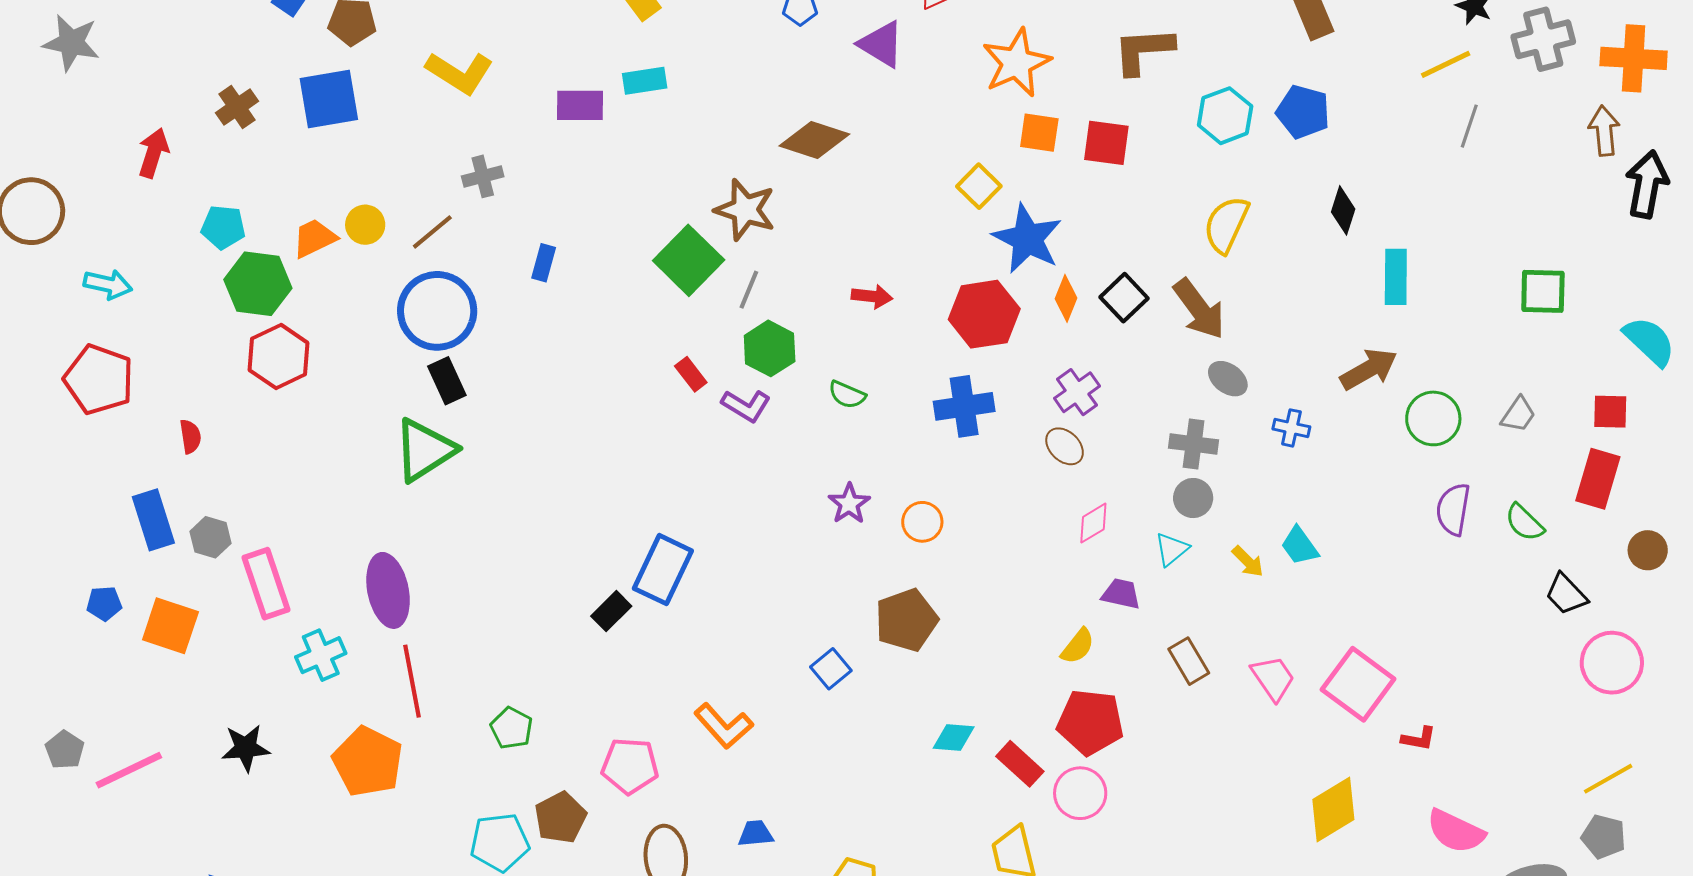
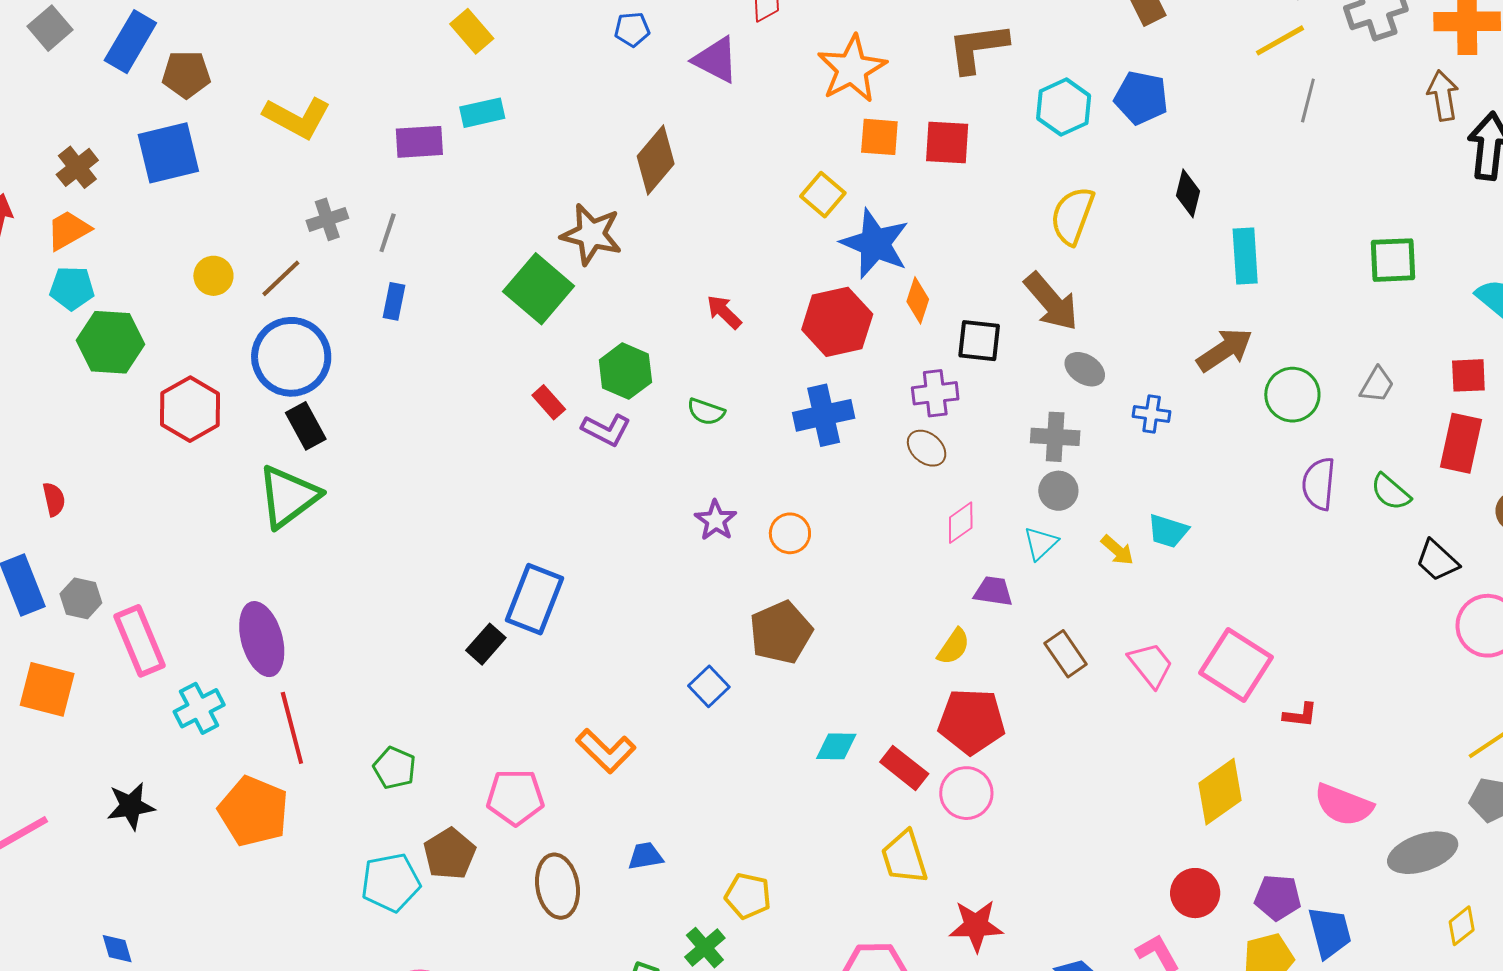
brown diamond: (814, 140) -> (656, 160), turned -64
orange trapezoid: (314, 238) -> (68, 230), moved
gray line: (749, 290) -> (388, 233), moved
red arrow: (872, 296) -> (724, 312), turned -138
black square: (1124, 298) -> (979, 341), moved, turned -36
red hexagon: (279, 357) -> (190, 409), moved
purple cross: (1077, 392) -> (935, 393), turned 33
cyan trapezoid: (1300, 546) -> (1168, 531), turned -33

